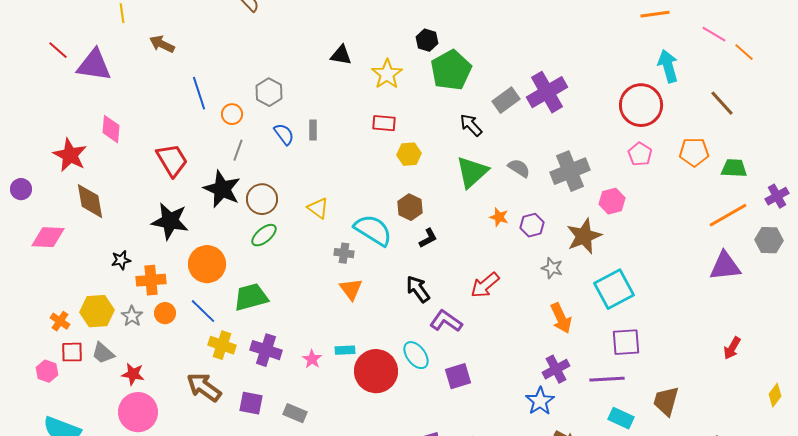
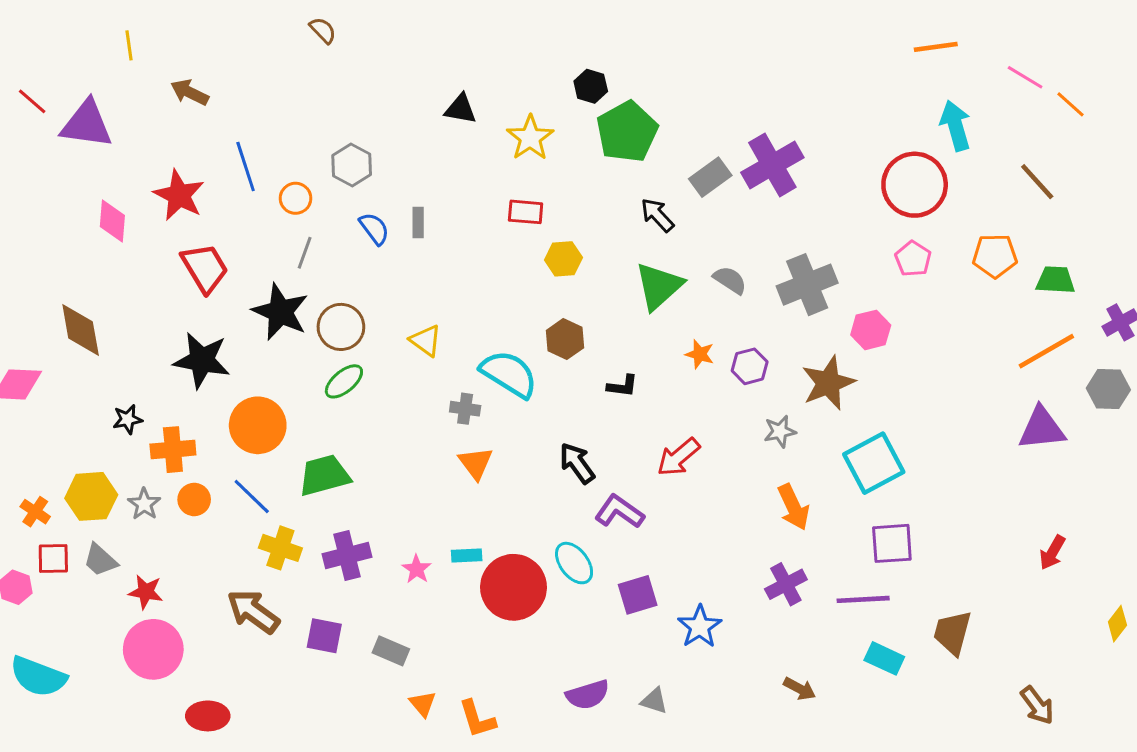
red star: (70, 155) -> (179, 195), moved
black L-shape: (428, 238) -> (622, 386), moved, turned 35
gray star: (552, 268) -> (780, 431), turned -30
purple cross: (266, 350) -> (347, 555), turned -32
blue star: (540, 401) -> (700, 627), moved

